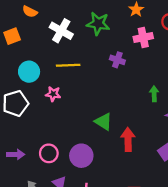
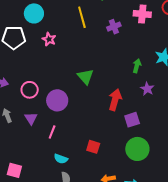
purple cross: (117, 60) -> (114, 27), turned 32
yellow line: (68, 65) -> (82, 17), moved, turned 60
red arrow: (128, 139) -> (115, 100), moved

